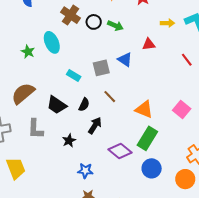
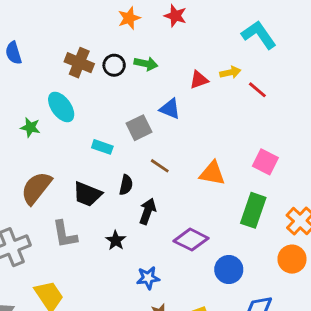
yellow arrow: (167, 23) -> (230, 72), moved
green rectangle: (147, 138) -> (253, 210), moved
blue circle: (152, 168) -> (229, 270), moved

